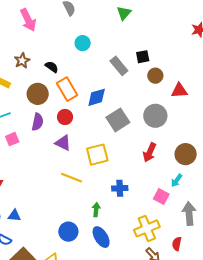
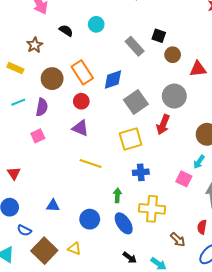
black square: (143, 57) -> (159, 36), turned 32
black semicircle: (52, 67) -> (66, 31), moved
purple semicircle: (38, 122) -> (42, 107), moved
pink square: (12, 139) -> (38, 136), moved
red arrow: (150, 152) -> (163, 125), moved
yellow square: (97, 155) -> (131, 139), moved
blue triangle: (14, 215) -> (53, 206), moved
yellow cross: (147, 228) -> (152, 209), moved, turned 30

